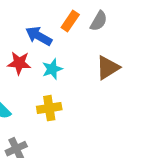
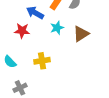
cyan star: (52, 69) -> (57, 28), moved

